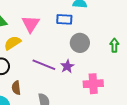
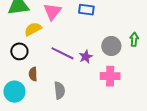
gray circle: (80, 43) -> (111, 46), moved

